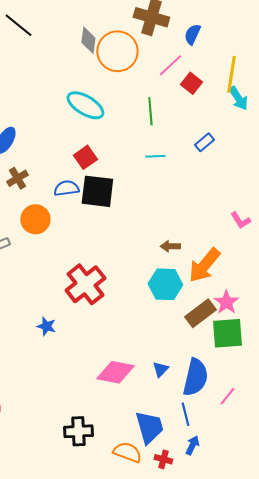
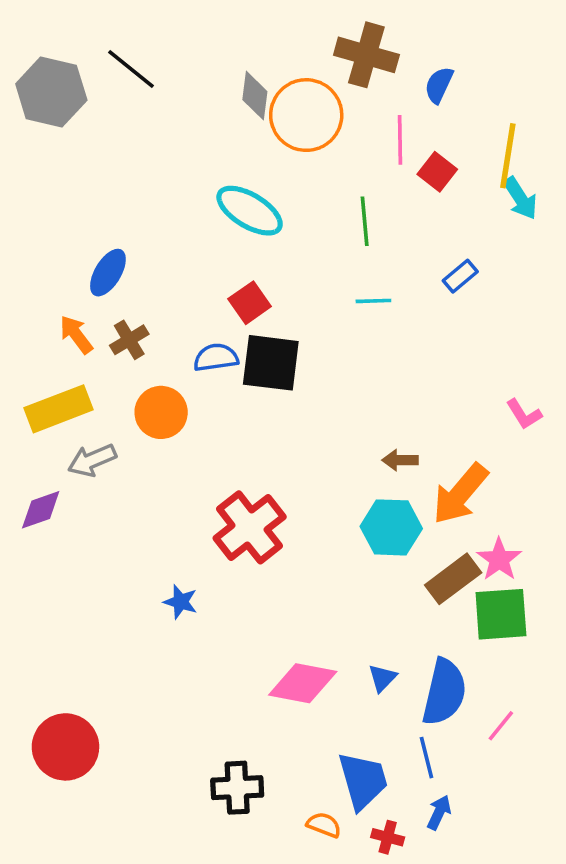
pink line: (170, 65) -> (400, 140), turned -48
orange semicircle: (127, 452) -> (324, 825), size x0.7

